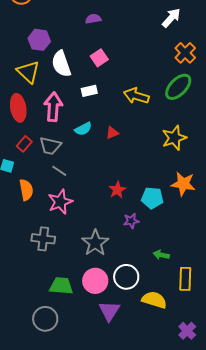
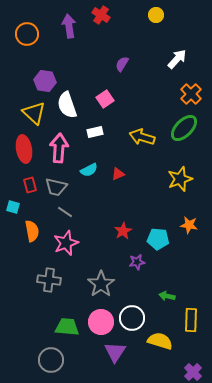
purple semicircle: (93, 19) -> (122, 64), moved, turned -49
red rectangle: (24, 144) -> (30, 185), turned -56
orange star: (183, 184) -> (189, 225), size x0.7

